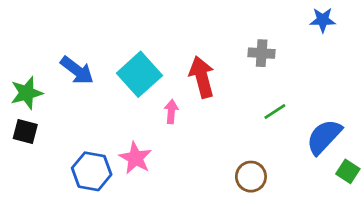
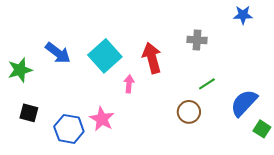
black square: (25, 131) -> (29, 113), moved
brown circle: (251, 177) -> (189, 112), moved

